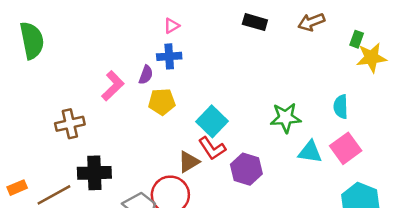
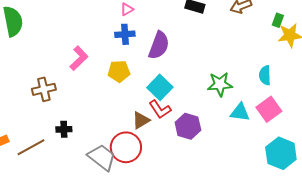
purple semicircle: (146, 75) -> (159, 45), moved, size x1.8
black cross: (94, 173) -> (64, 129), size x0.6

